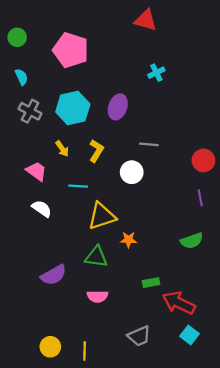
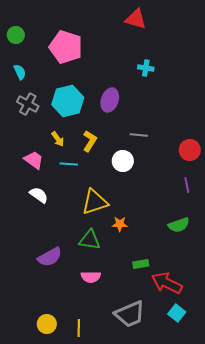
cyan cross: (156, 73) -> (146, 68), turned 35
cyan line: (78, 186) -> (69, 164), moved
gray trapezoid: (139, 336) -> (130, 314), size x1.4

